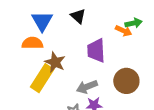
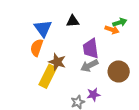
black triangle: (78, 16) -> (73, 21), turned -40
orange semicircle: (32, 43) -> (37, 48), turned -66
gray arrow: (87, 87) -> (89, 66), moved

